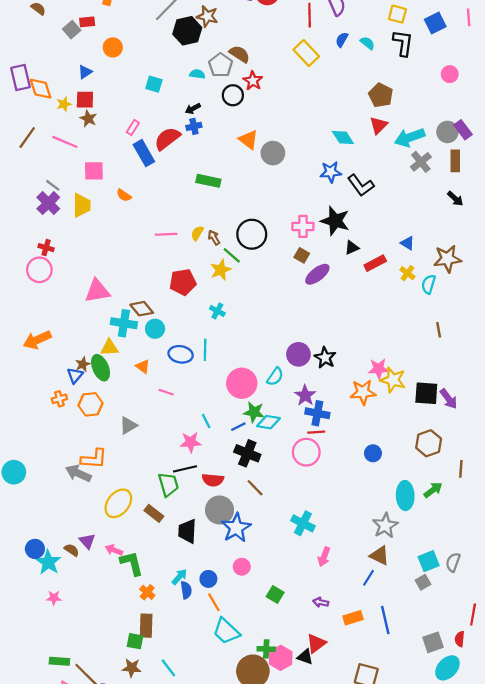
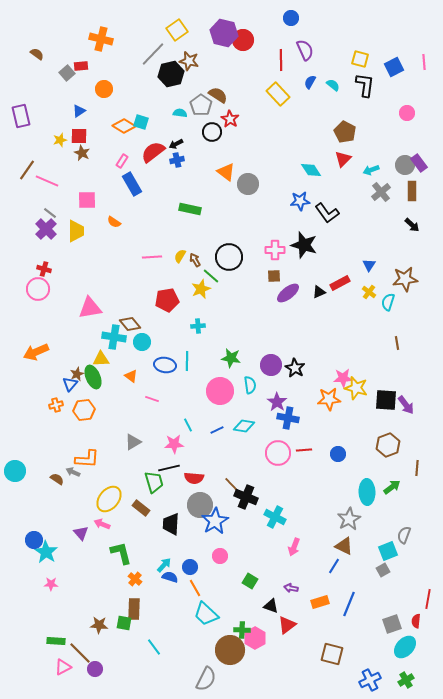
orange diamond: (41, 89) -> (124, 126), moved, turned -40
cyan arrow: (410, 137) -> (371, 170), size x0.6
red semicircle: (167, 139) -> (153, 152), moved
pink line: (65, 142) -> (47, 181), moved
blue triangle: (407, 243) -> (369, 265), turned 32
black triangle: (352, 248) -> (319, 292), moved
brown square: (302, 255) -> (274, 276), turned -32
cyan cross: (217, 311) -> (198, 326), turned -32
cyan semicircle: (275, 377) -> (250, 385), turned -42
green star: (254, 412) -> (231, 358), moved
gray triangle: (128, 425) -> (133, 442), moved
red line: (316, 432) -> (304, 450), moved
black cross: (247, 453) -> (246, 497), moved
gray arrow: (78, 473) -> (73, 472), size x0.6
brown semicircle: (72, 550) -> (57, 479), moved
pink arrow: (114, 550) -> (102, 524), moved
gray semicircle: (453, 562) -> (404, 535), moved
blue semicircle: (186, 590) -> (170, 577), turned -63
blue line: (385, 620) -> (349, 604), turned 35
black triangle: (305, 657) -> (271, 606), moved
brown star: (132, 668) -> (99, 625), moved

